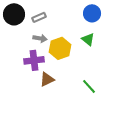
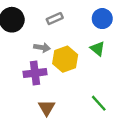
gray rectangle: (39, 17) -> (55, 19), moved
brown triangle: (47, 79) -> (47, 108), moved, turned -35

